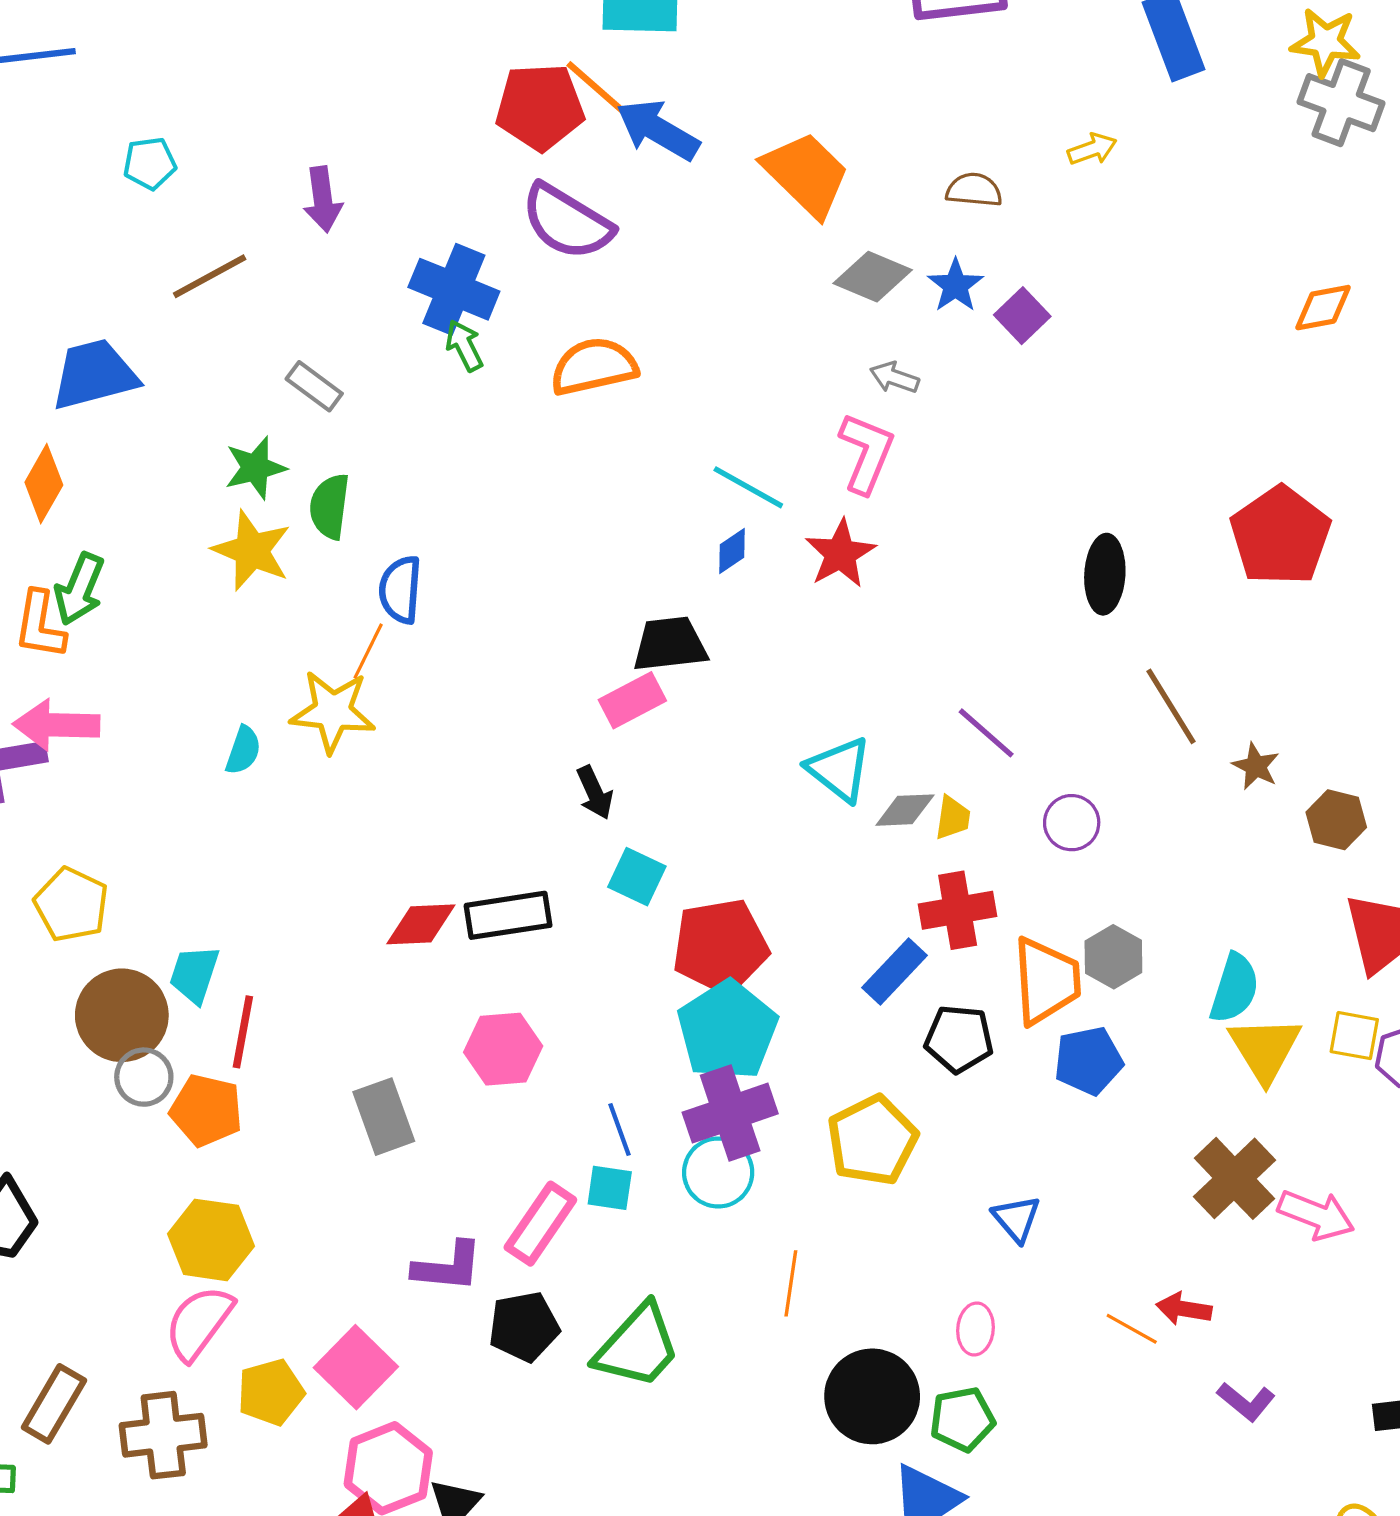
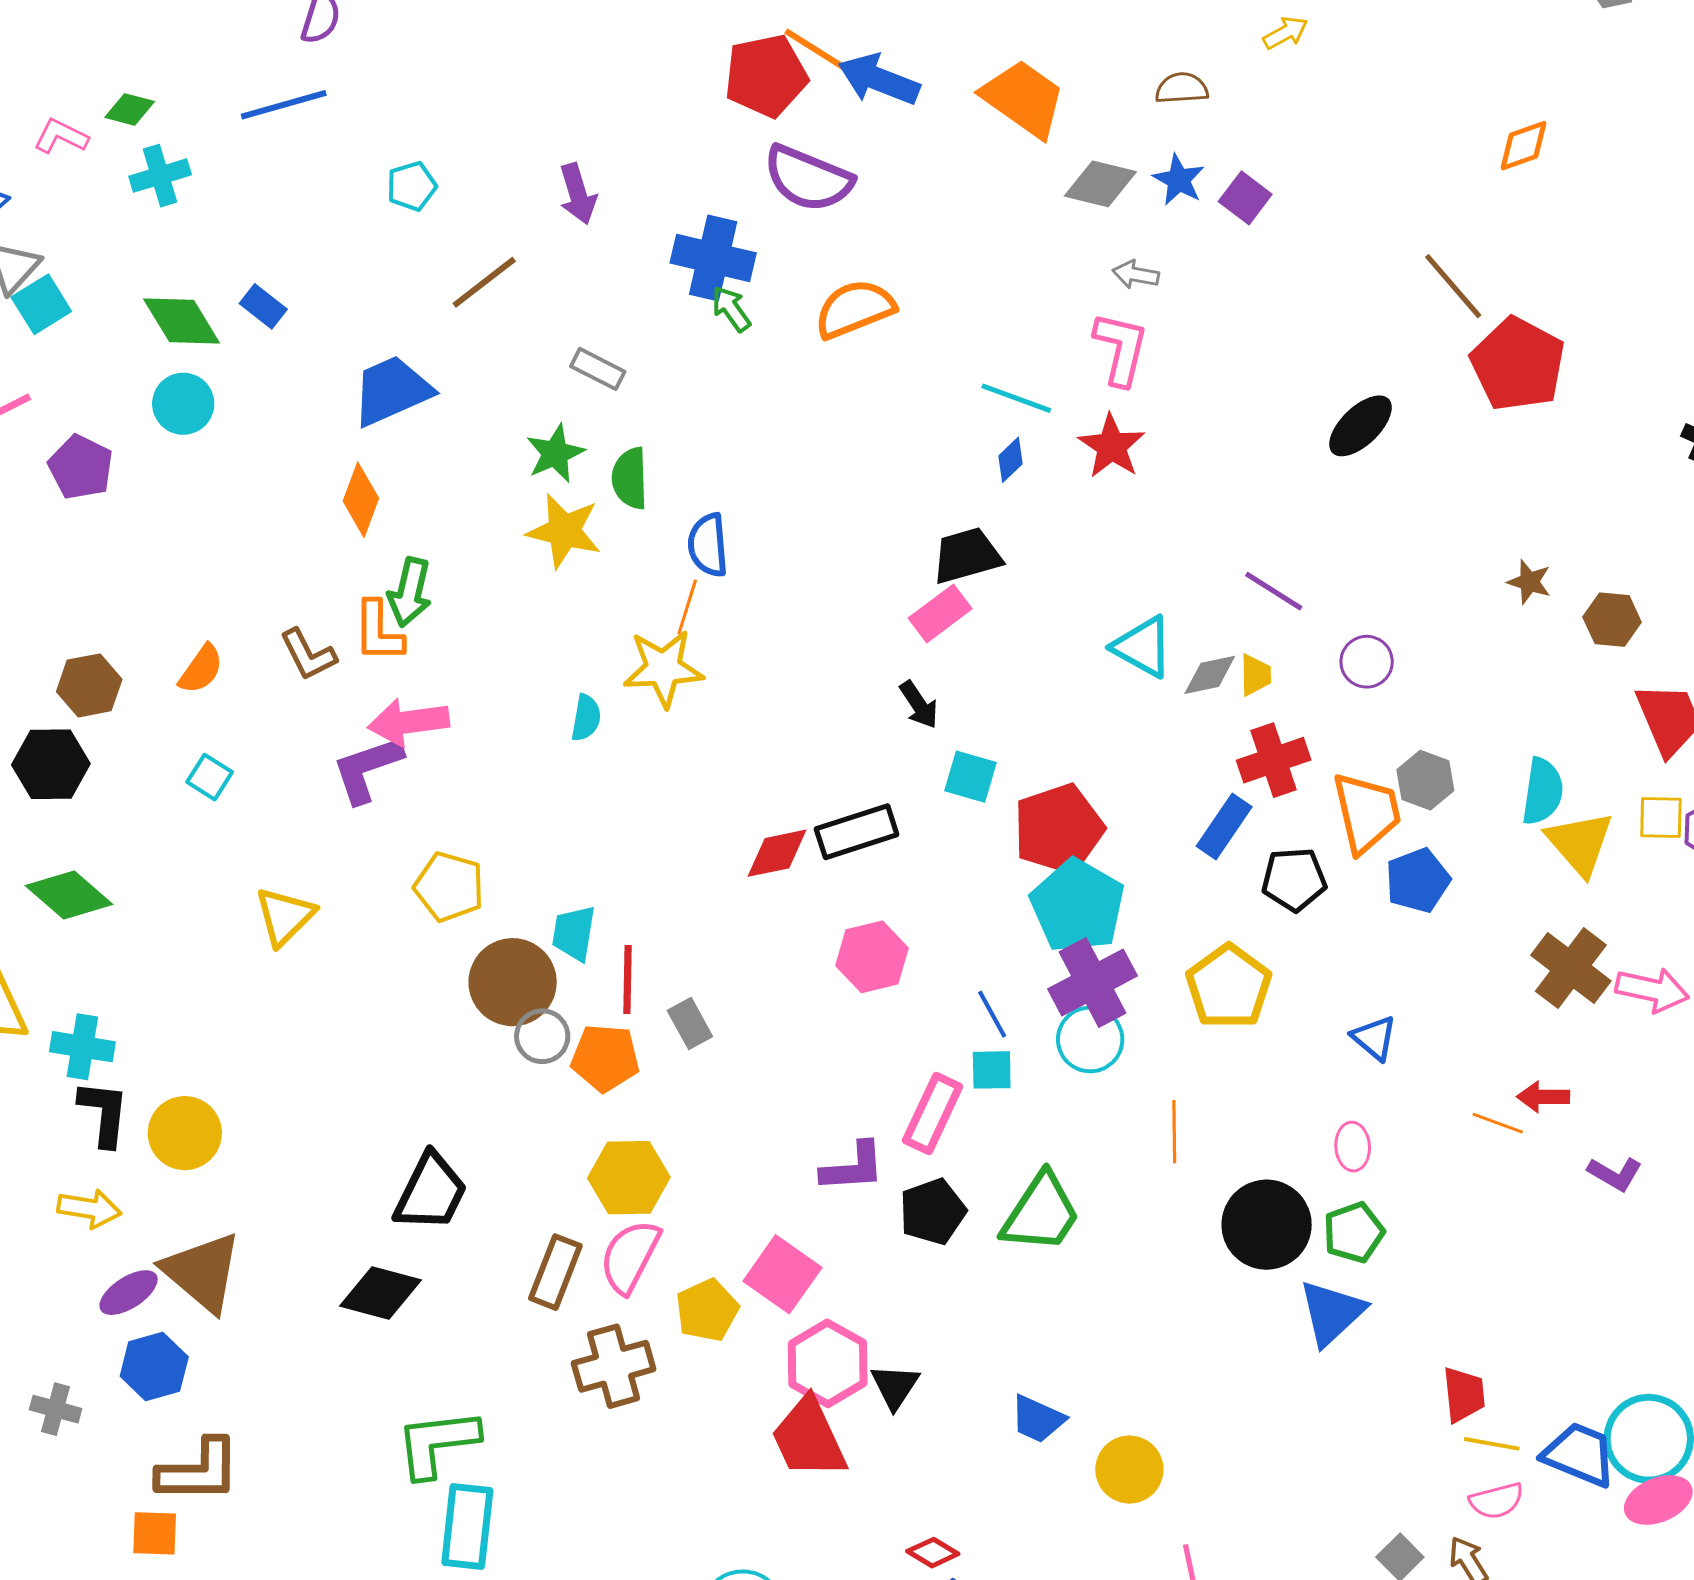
black ellipse: (1105, 574) -> (1360, 426), turned 52
brown line: (1171, 706) -> (1453, 286), moved
gray rectangle: (384, 1117) -> (690, 1023), moved, size x0.7
brown rectangle: (54, 1404) -> (555, 1272), moved

